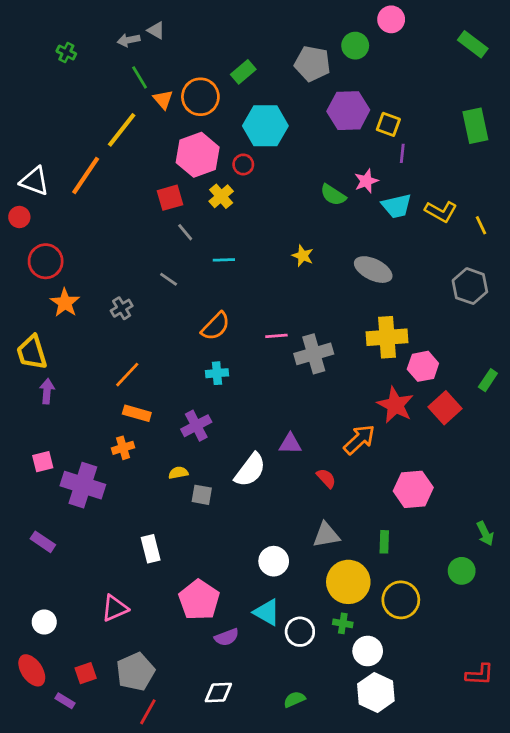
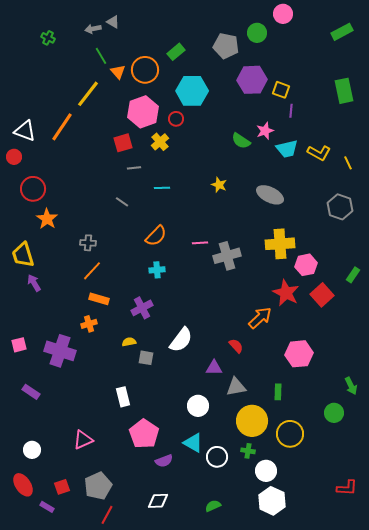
green rectangle: (473, 44) -> (342, 32), turned -65
gray line: (185, 232) -> (134, 168), turned -56
gray cross: (122, 308) -> (88, 243), moved, turned 35
purple arrow: (47, 391) -> (34, 283), turned -36
purple triangle: (290, 444) -> (214, 368), moved
pink square: (43, 462) -> (19, 345), moved
white rectangle: (151, 549) -> (123, 397), moved

